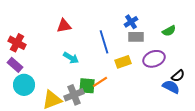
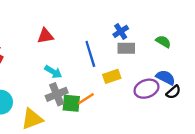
green semicircle: (169, 31) -> (163, 42), turned -120
purple ellipse: (154, 59) -> (146, 89), moved
blue semicircle: (171, 87) -> (166, 77), moved
gray cross: (74, 95) -> (57, 94), moved

